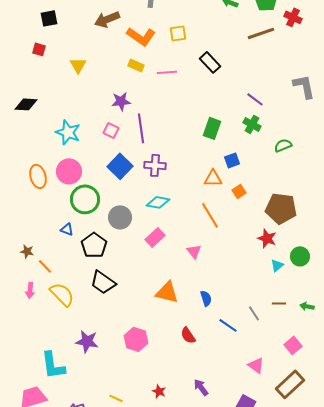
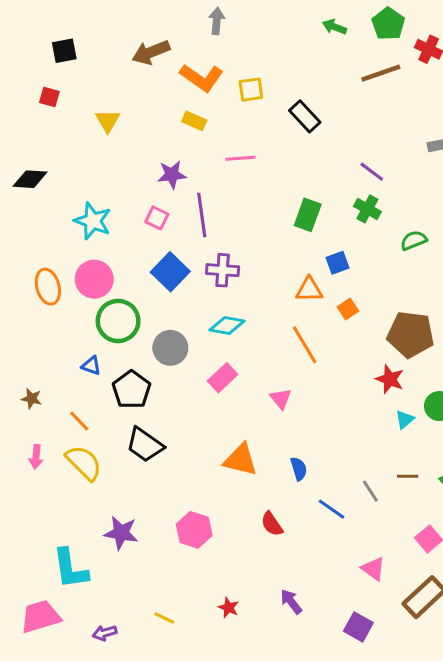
yellow square: (178, 33) -> (251, 90), moved
pink line: (167, 72) -> (240, 158), moved
orange line: (45, 266) -> (79, 421), moved

